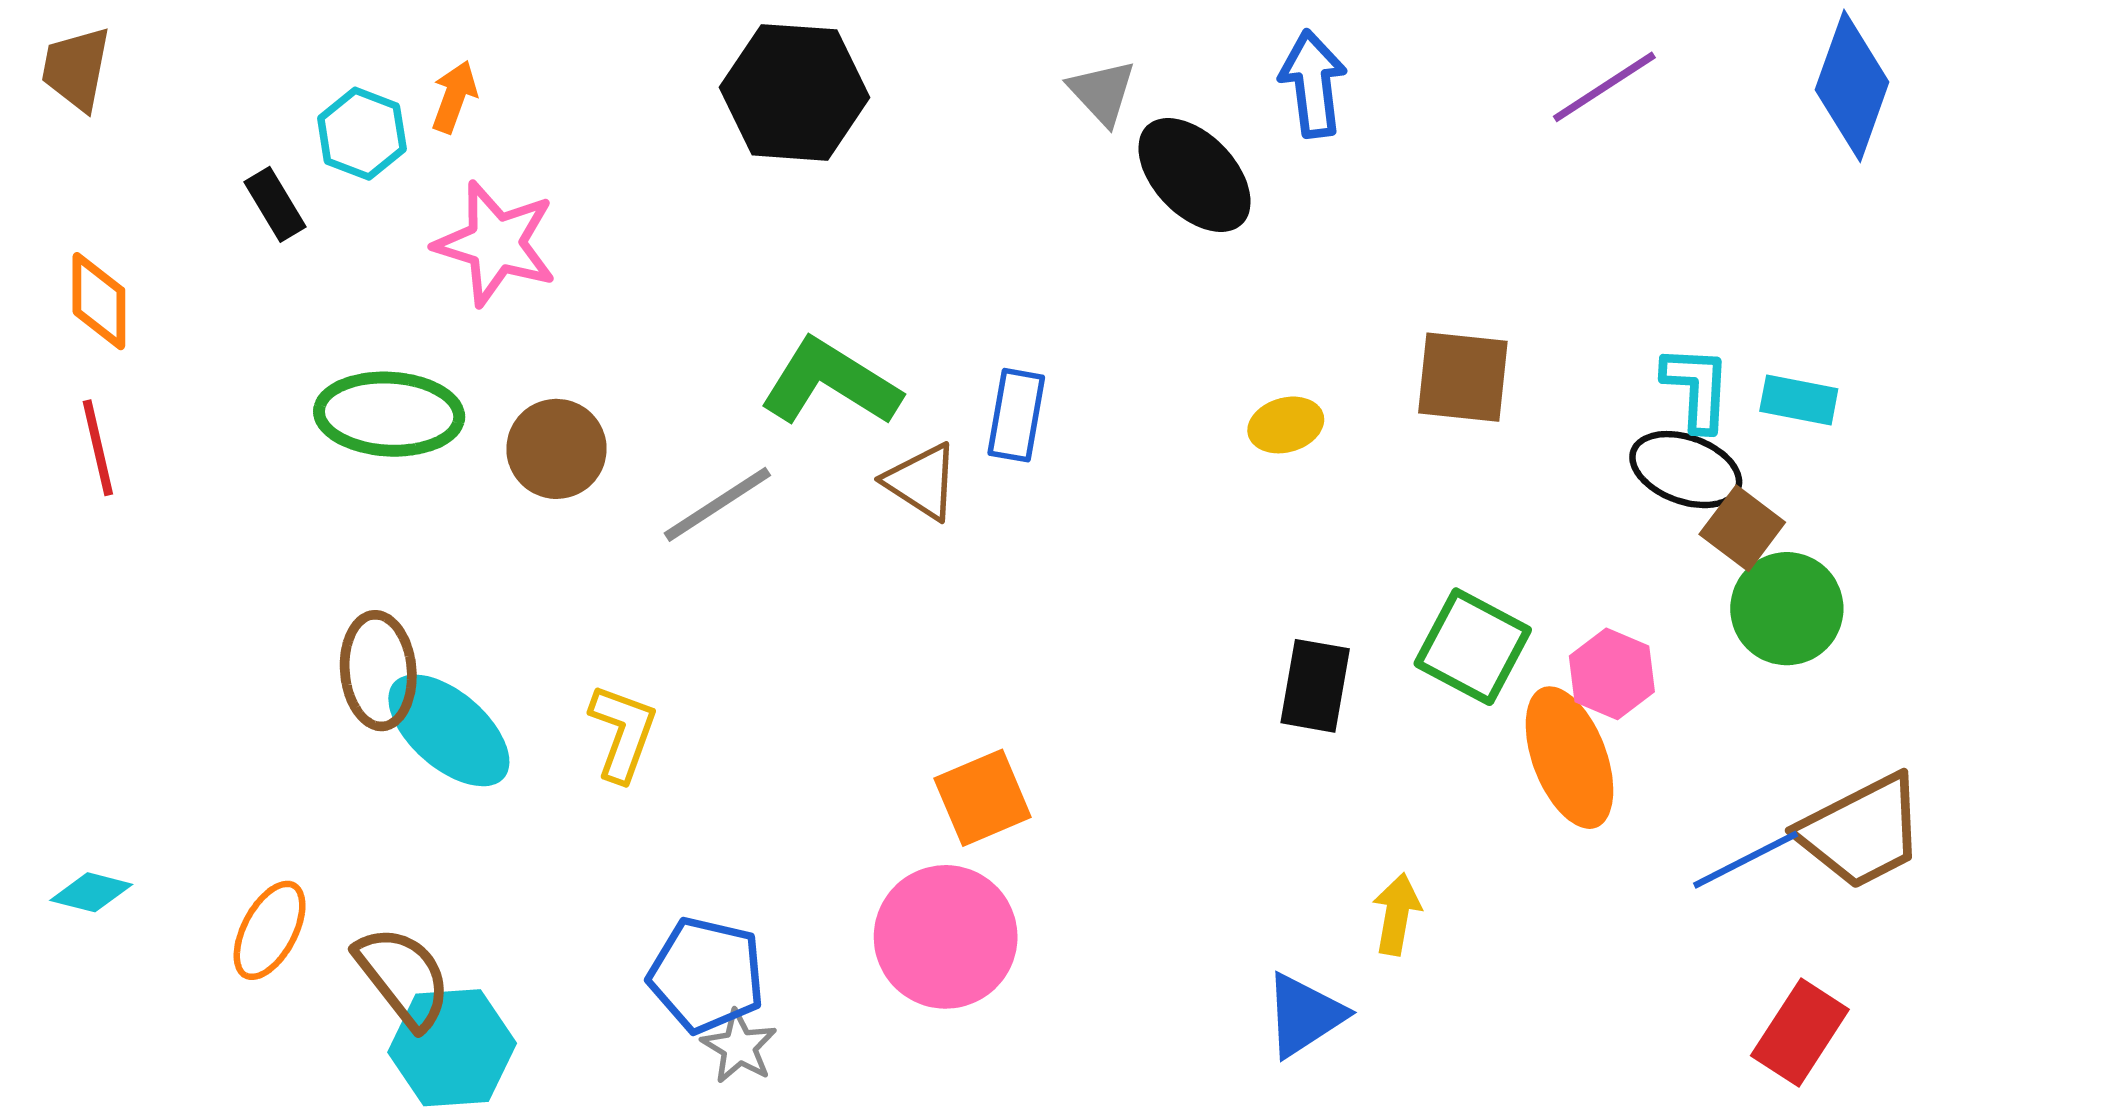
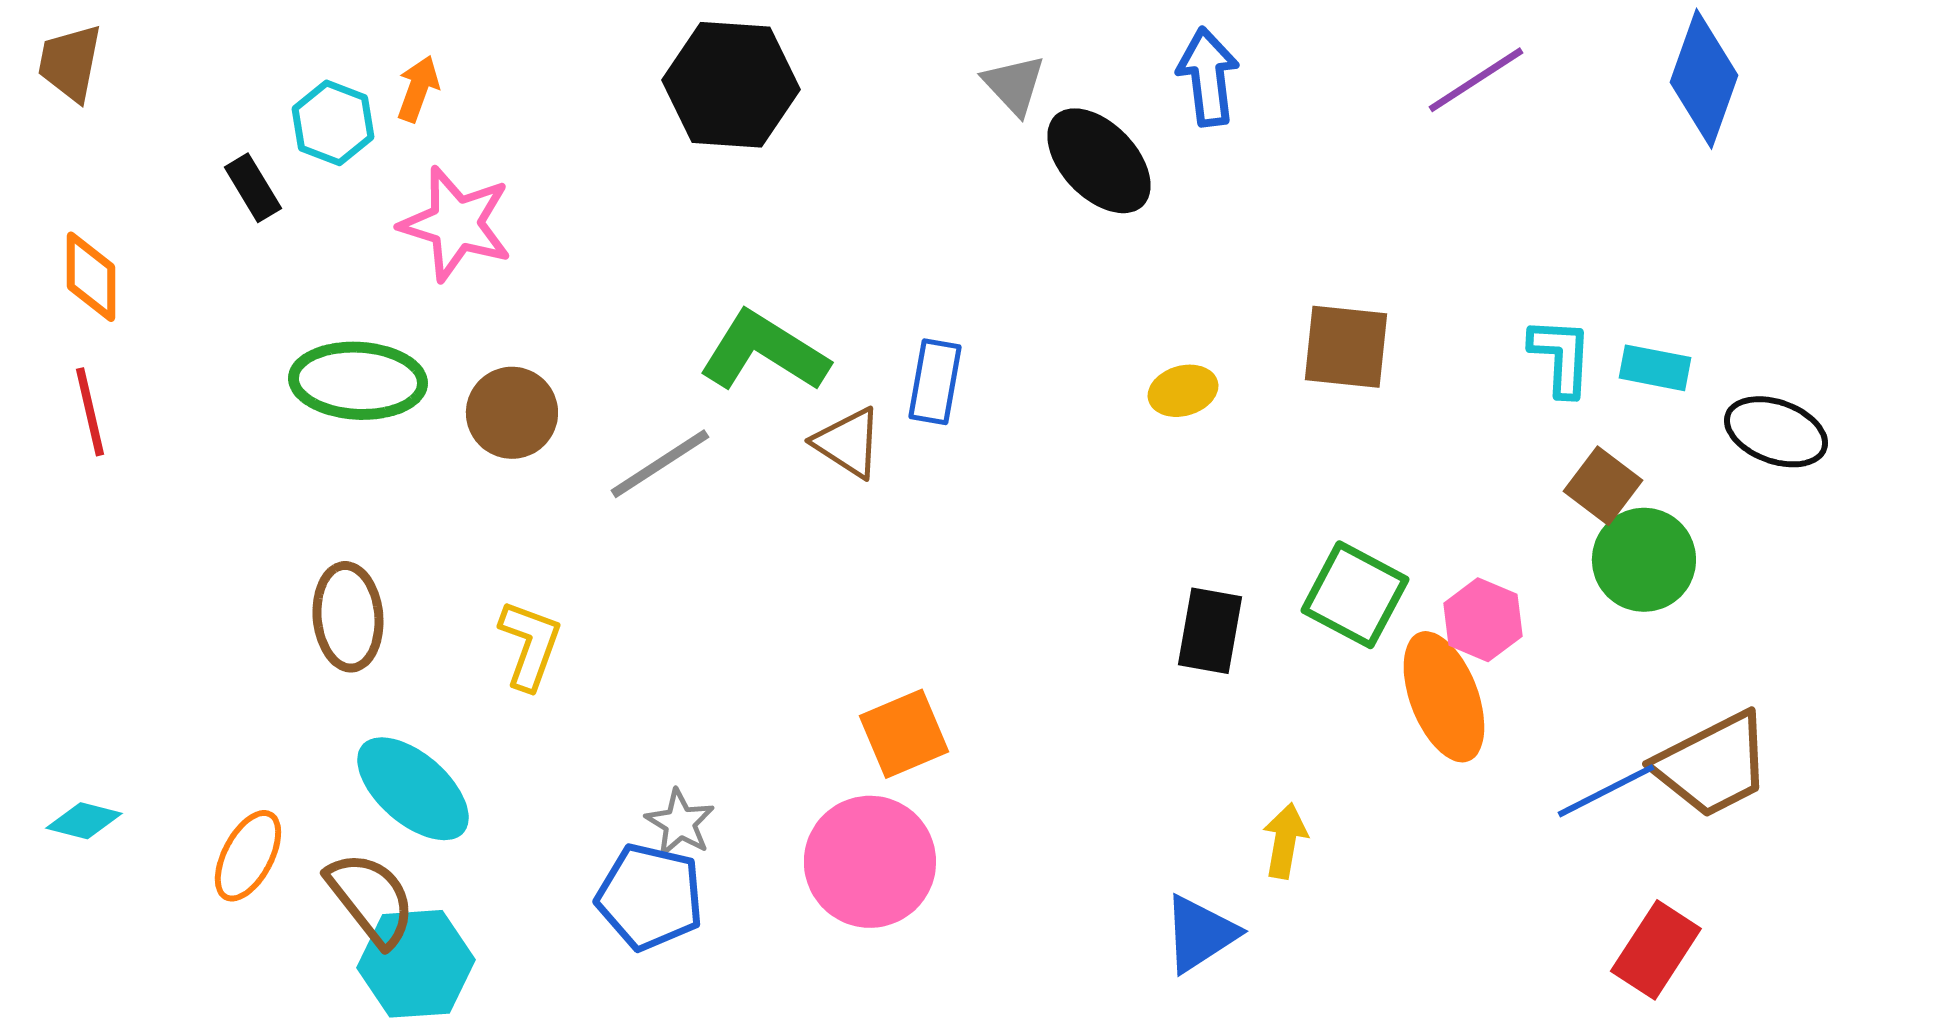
black ellipse: (1686, 470) -> (1776, 432), moved
cyan ellipse: (449, 730) -> (413, 789), moved
yellow L-shape: (623, 733) -> (530, 645), moved
gray star: (739, 1047) -> (680, 823), moved

